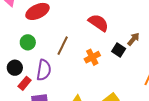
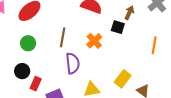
purple semicircle: (44, 70) -> (73, 63), moved

